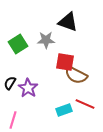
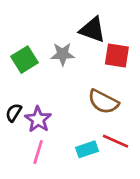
red square: (65, 62) -> (117, 56), moved
pink line: (13, 120) -> (38, 152), moved

